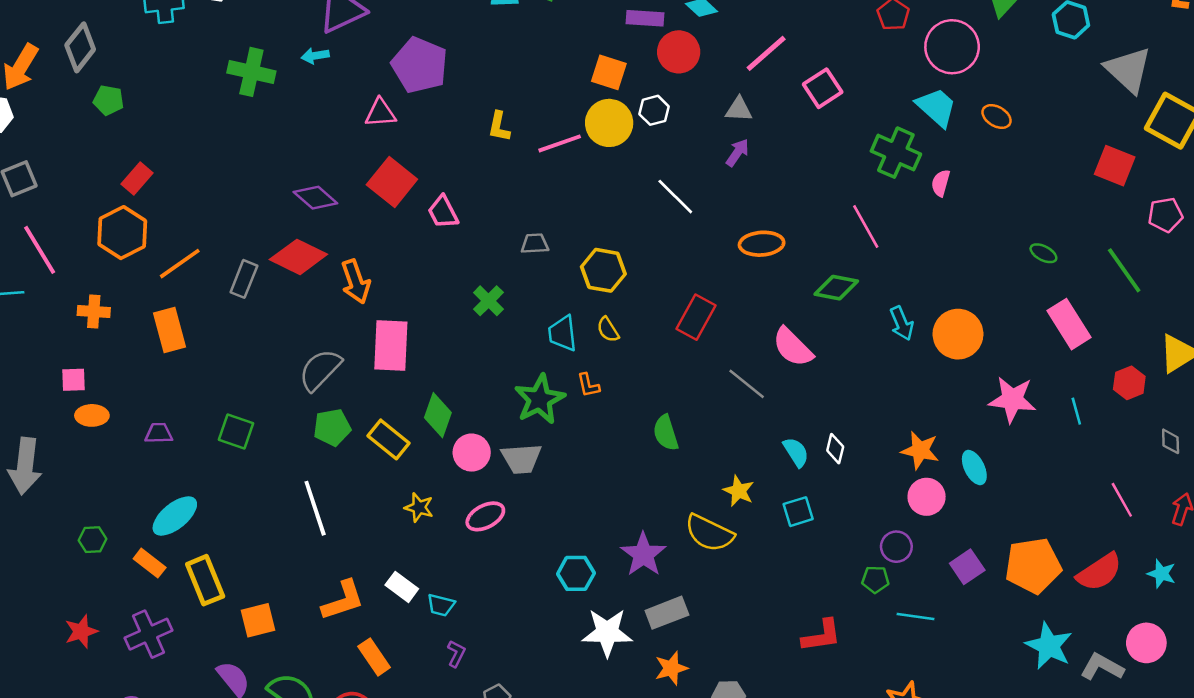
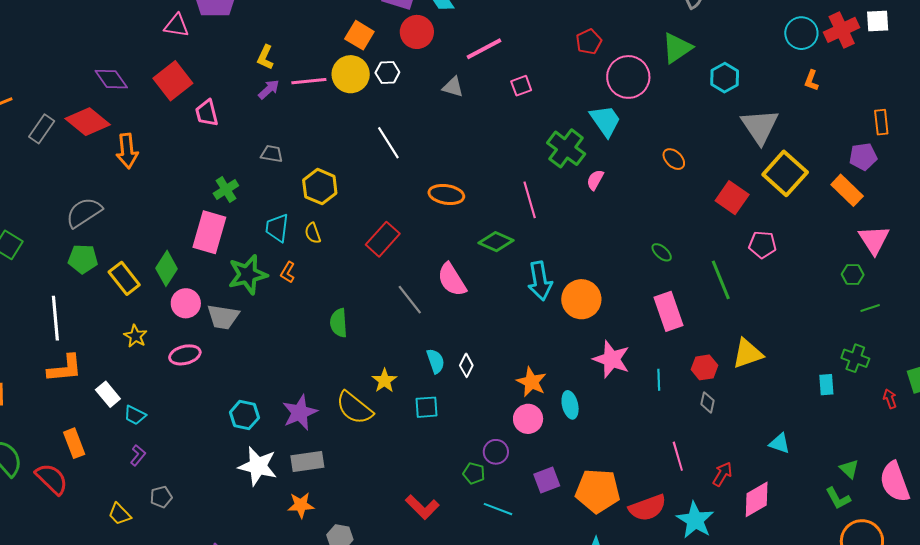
pink square: (823, 88) -> (521, 86), size x0.7
orange ellipse: (997, 116) -> (674, 159), moved
purple arrow: (737, 153) -> (269, 89), moved
cyan arrow: (902, 323) -> (540, 281), size x1.4
pink rectangle: (391, 346) -> (209, 232), moved
orange L-shape: (588, 385) -> (288, 272), turned 30
gray diamond: (1171, 441) -> (708, 402), moved
cyan star: (1161, 574) -> (695, 520), size x1.6
orange L-shape: (343, 600) -> (65, 368), moved
red L-shape: (822, 636) -> (422, 507), turned 40

